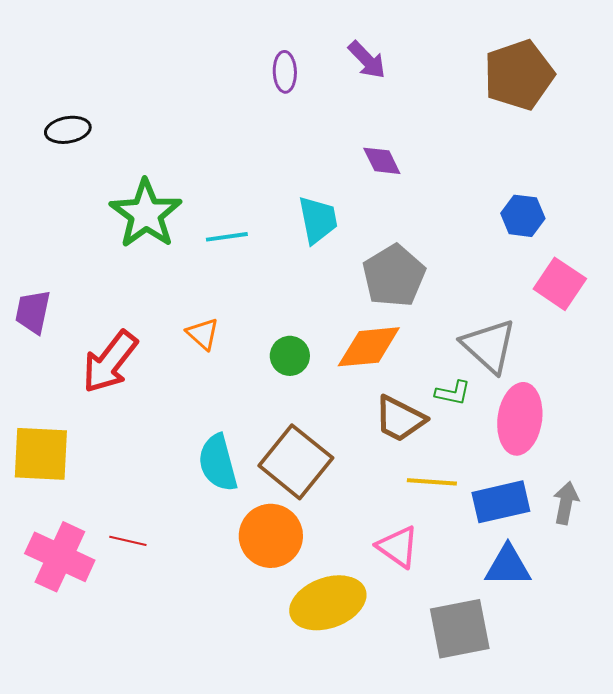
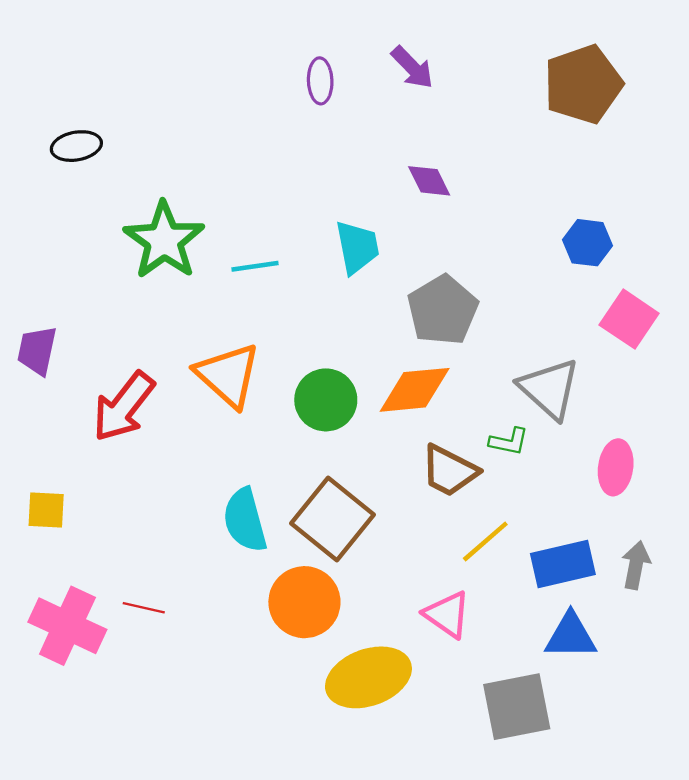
orange triangle: (203, 334) -> (228, 375), size x1.8
green circle: (290, 356) -> (326, 400), size x1.4
pink ellipse: (520, 419) -> (616, 467), moved, size x0.7
yellow square: (41, 454) -> (46, 510), size x0.6
yellow line: (432, 482) -> (485, 541), turned -45

